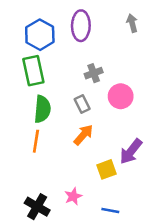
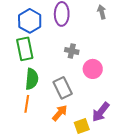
gray cross: (94, 73) -> (72, 51), turned 32
gray rectangle: (82, 104) -> (63, 88), moved, size x1.5
orange arrow: (83, 135) -> (60, 113), moved

